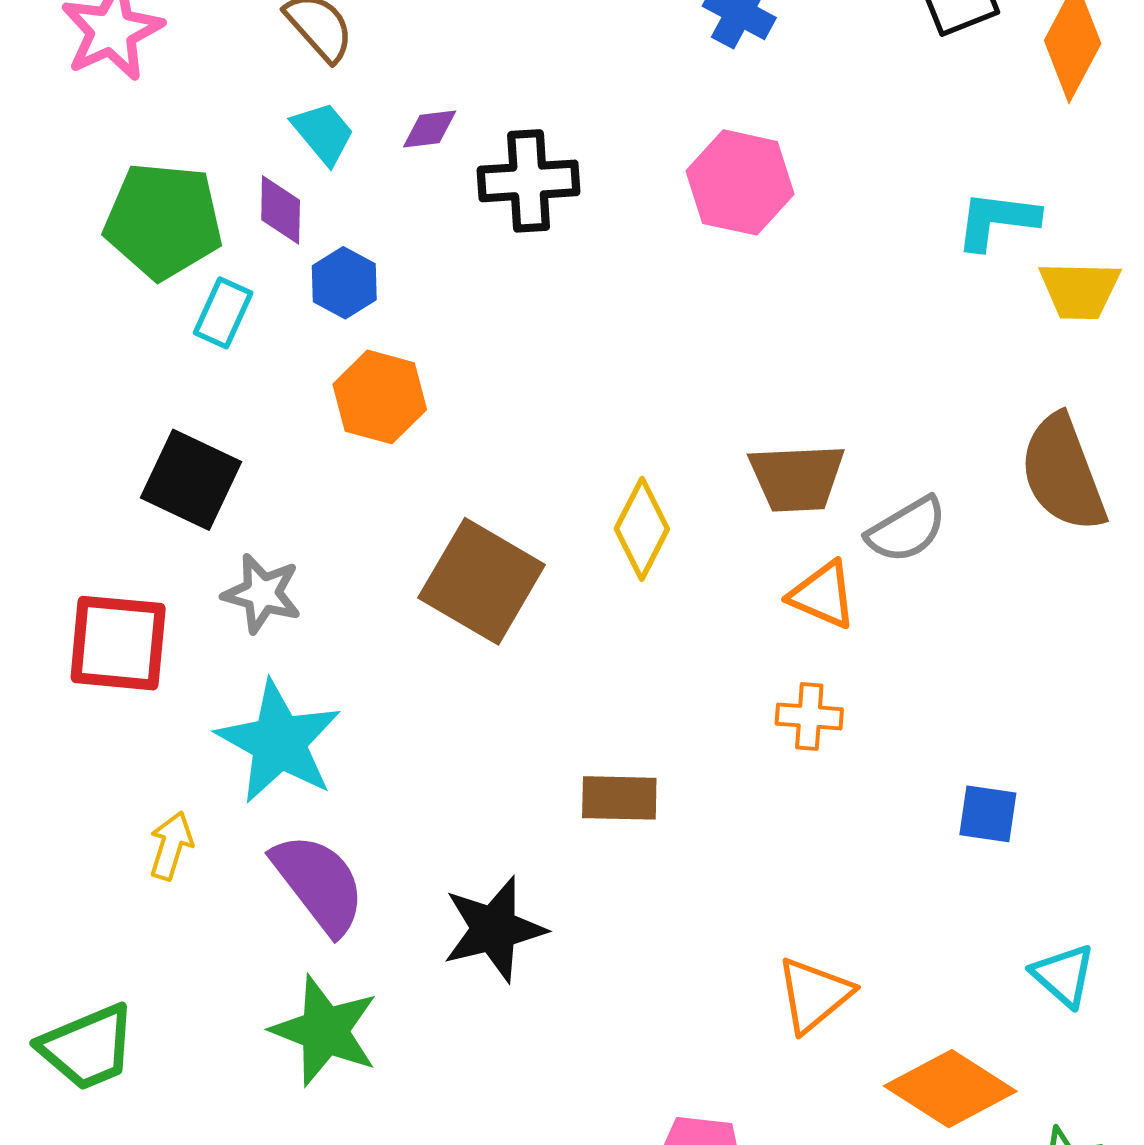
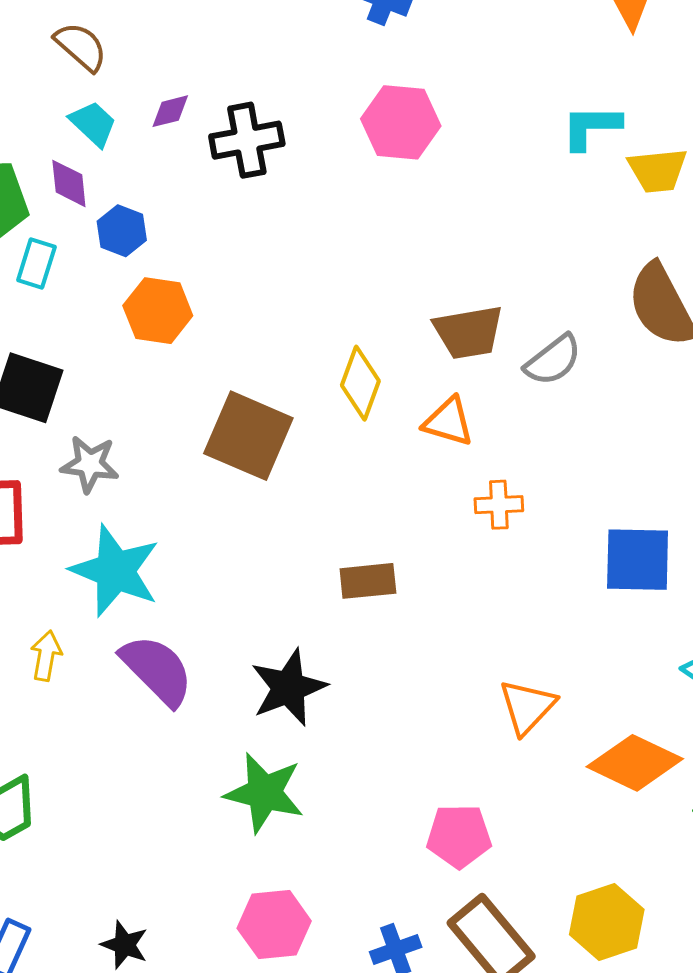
orange triangle: (823, 595) -> (448, 422), moved
blue square: (988, 814) -> (638, 560), size x1.6
green star: (325, 1031) -> (264, 793), moved

